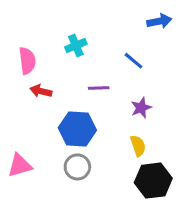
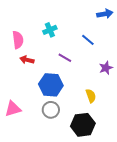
purple line: (99, 88) -> (65, 58), turned 32
purple star: (141, 108) -> (106, 68), moved
black hexagon: (153, 181) -> (83, 125), moved

